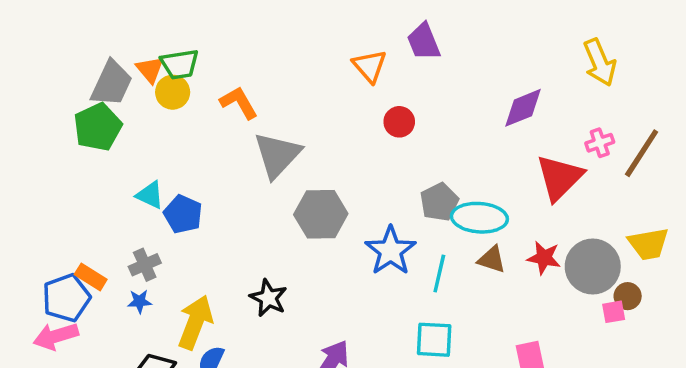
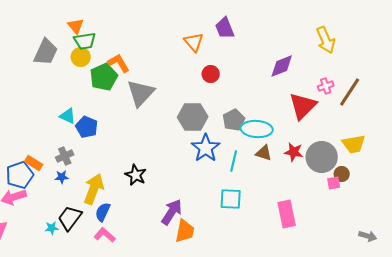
orange triangle: (150, 70) -> (76, 26), moved
green pentagon: (98, 127) -> (104, 77), moved
gray hexagon: (321, 214) -> (193, 117), moved

